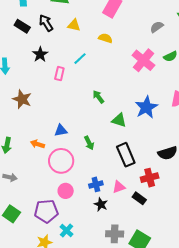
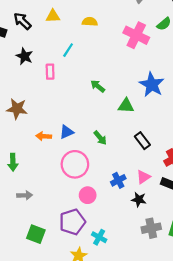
orange arrow: (37, 144) -> (44, 136), moved
black rectangle: (126, 155) -> (142, 141), size x0.7
black star: (101, 204) -> (139, 199), moved

